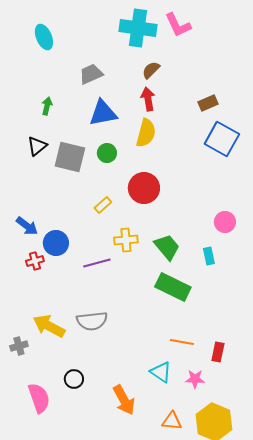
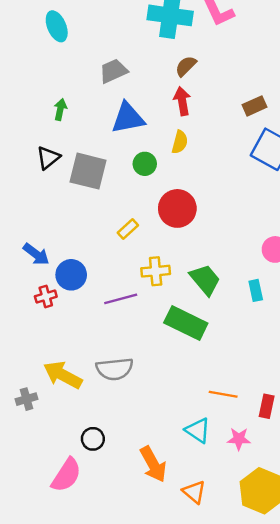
yellow semicircle: (146, 133) -> (180, 142), size x0.7
green circle: (107, 153) -> (145, 164), moved
green rectangle: (173, 287) -> (186, 323), moved
pink semicircle: (39, 398) -> (66, 475), moved, turned 52
orange triangle: (172, 421) -> (194, 492), moved, turned 35

